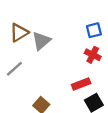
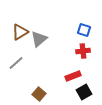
blue square: (94, 30) -> (84, 30), turned 32
red cross: (93, 55) -> (83, 51), turned -32

